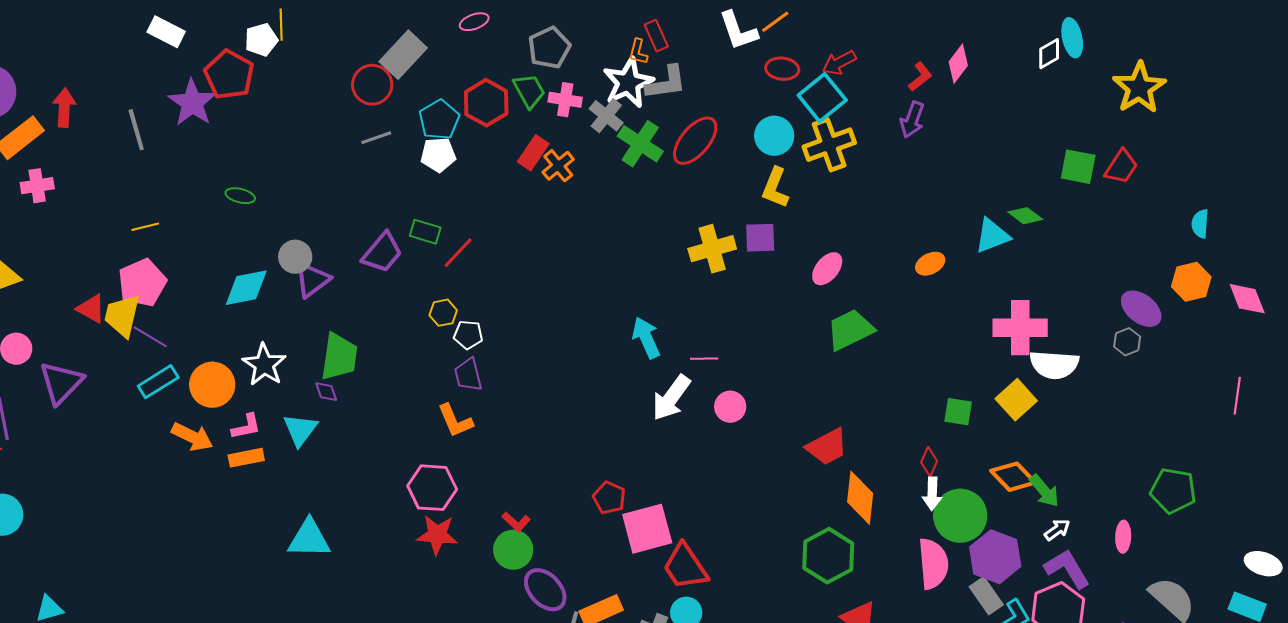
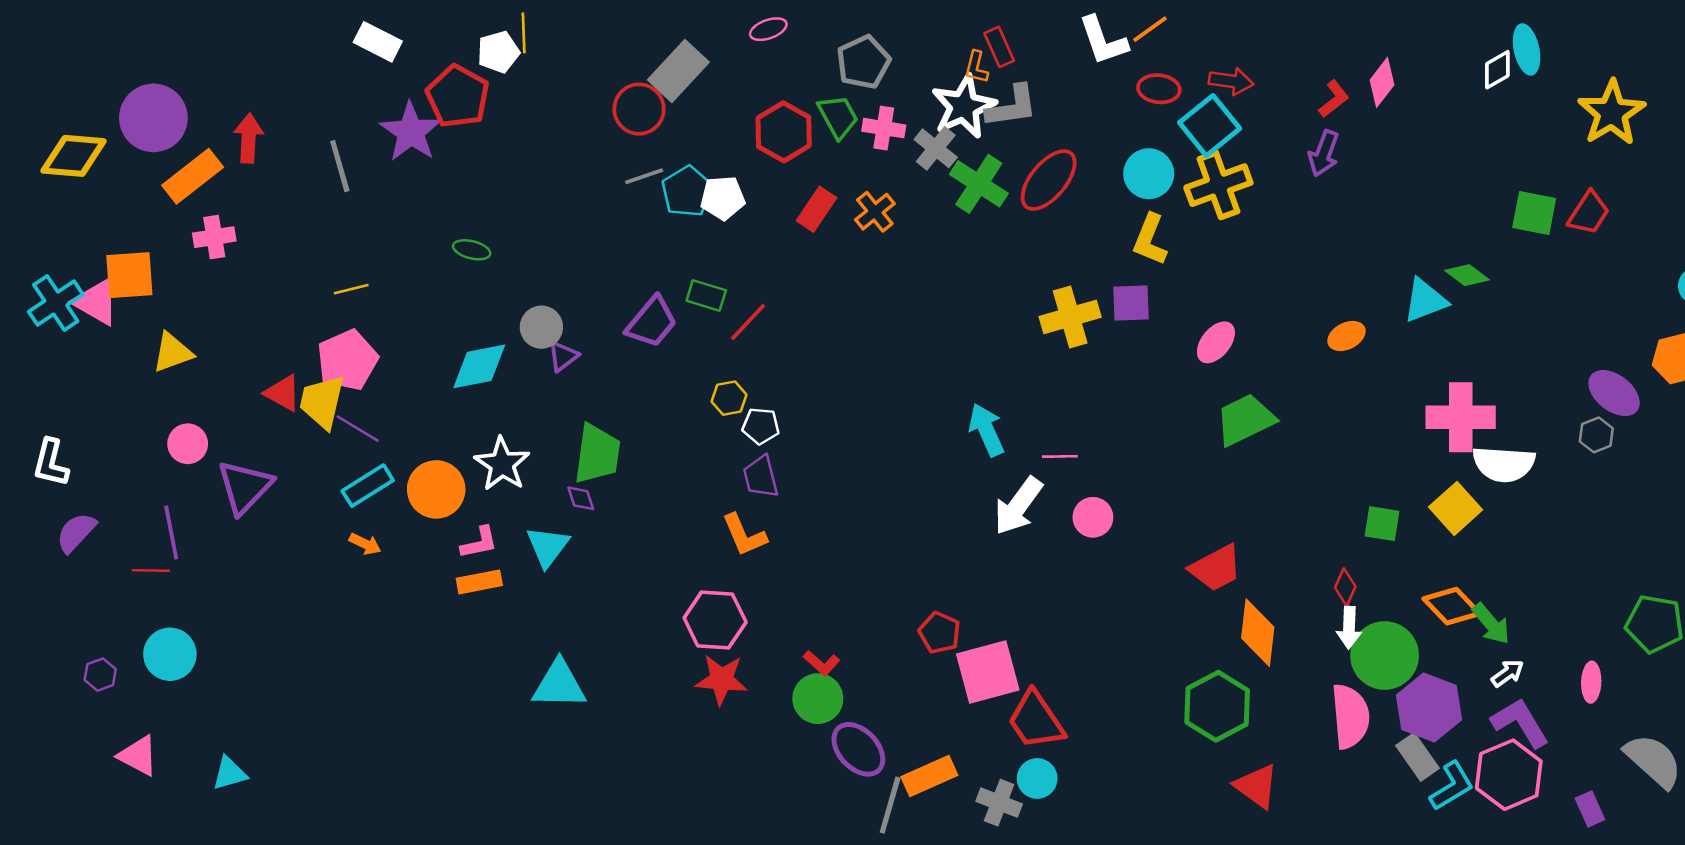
red arrow: (839, 63) -> (1231, 81), turned -144
cyan pentagon: (439, 120) -> (687, 191), moved
red rectangle: (533, 153) -> (817, 209), moved
purple triangle: (312, 280) -> (563, 356), size x0.7
orange arrow: (192, 437) -> (365, 544), moved, size x0.6

